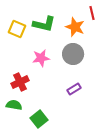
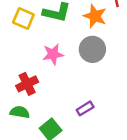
purple rectangle: (74, 89) -> (85, 108), moved

